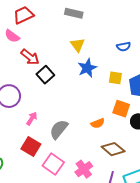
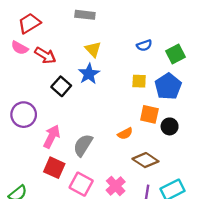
red arrow: (30, 57) -> (45, 55), moved
blue star: (87, 68) -> (89, 74), moved
pink arrow: (32, 119) -> (52, 137), size x1.5

